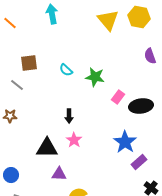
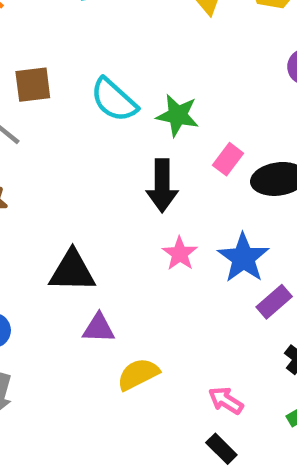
cyan semicircle: (66, 70) -> (114, 100), size x1.6
black arrow: (69, 116) -> (162, 186), moved, size x1.6
pink star: (74, 140) -> (180, 254), moved

